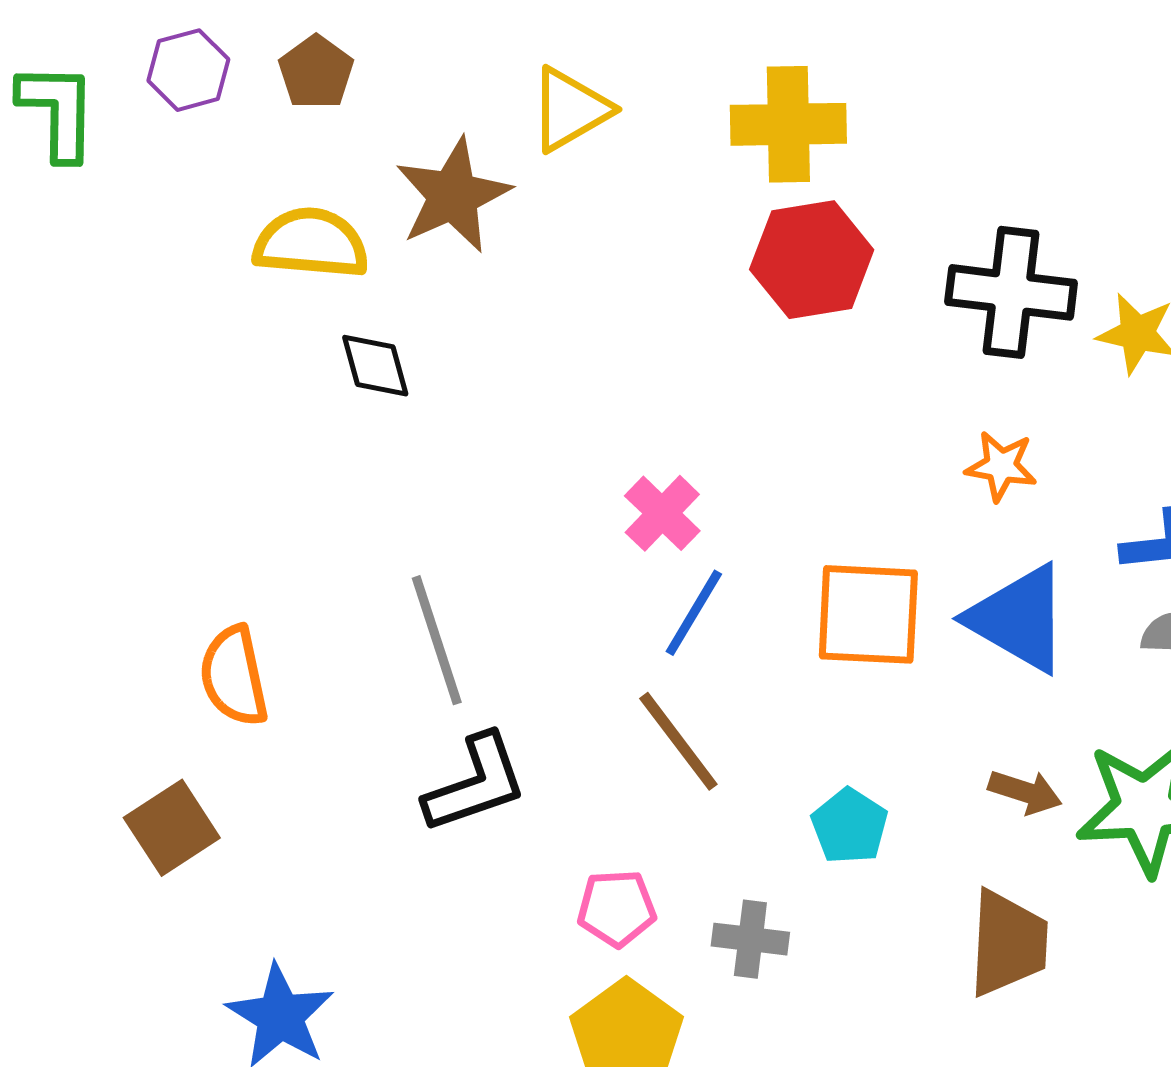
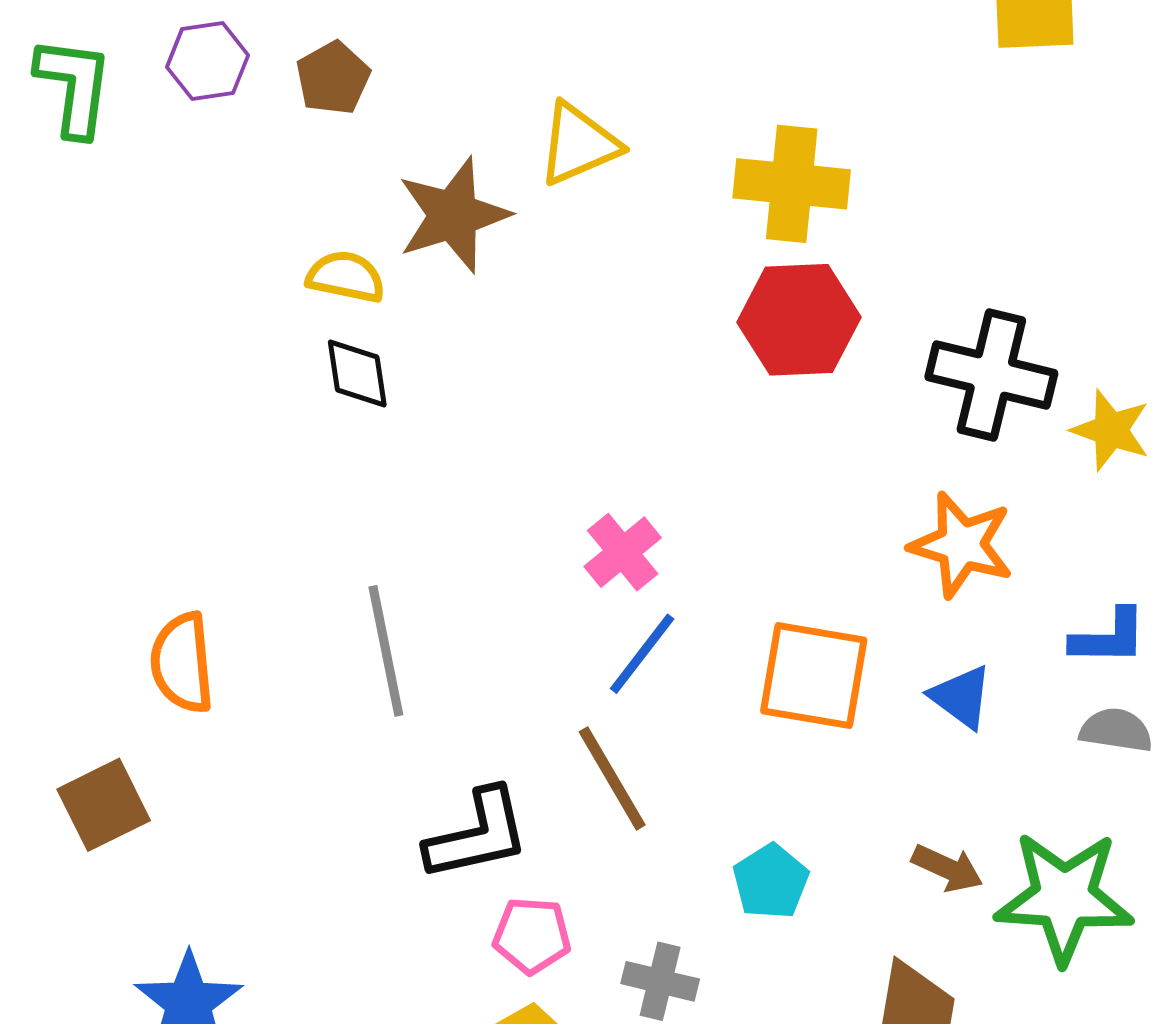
yellow semicircle: (311, 243) -> (346, 277), moved, size x0.7
orange star: (1001, 466) -> (962, 545), size x1.5
blue triangle: (1019, 619) -> (961, 697), size x0.6
black L-shape: (475, 784) -> (477, 835), moved

